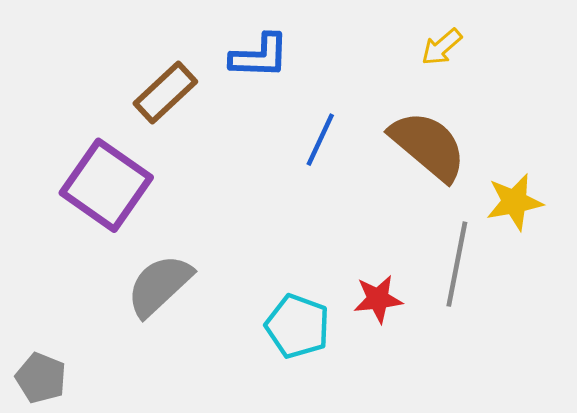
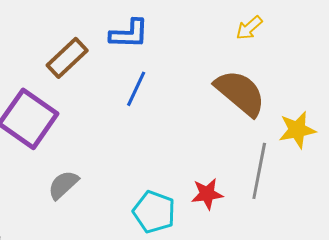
blue line: (320, 140) -> (136, 89), moved
gray semicircle: (159, 285) -> (63, 185), size x0.7

